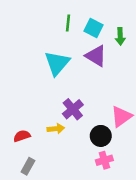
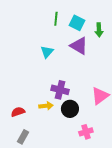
cyan triangle: (57, 63) -> (47, 52), size x0.6
purple cross: (73, 109) -> (60, 90), turned -36
black circle: (101, 136) -> (70, 109), moved

